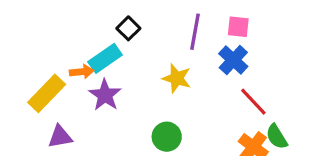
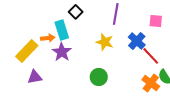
pink square: (238, 27) -> (156, 21), moved
cyan rectangle: (105, 58) -> (62, 30), turned -72
blue cross: (233, 60) -> (137, 41), moved

